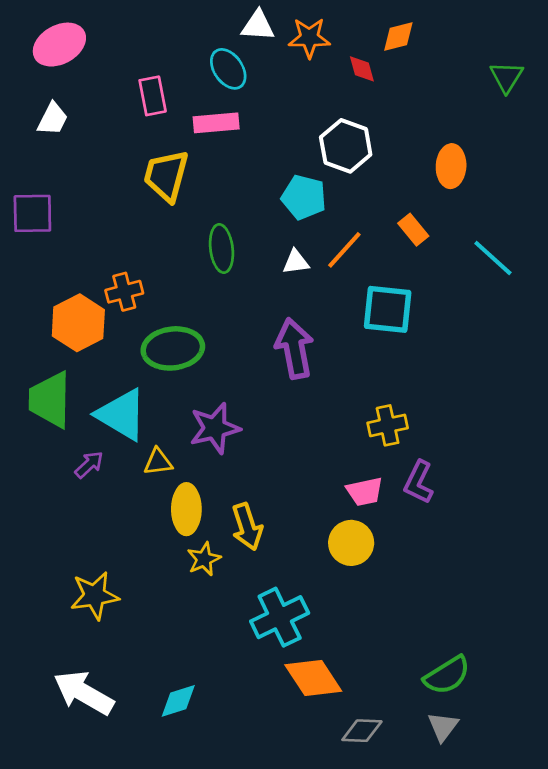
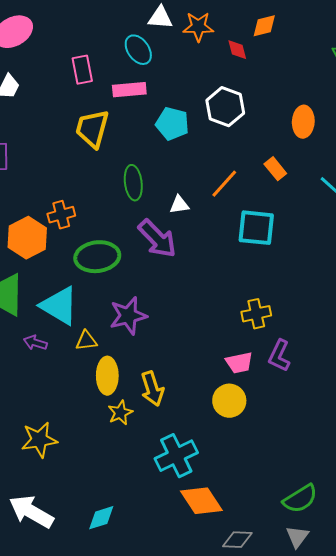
cyan pentagon: (304, 197) -> (172, 124), moved
white triangle: (296, 262) -> (179, 205), moved
purple arrow: (294, 348) -> (157, 239), moved, turned 147
purple arrow: (89, 465) -> (35, 343), turned -120

